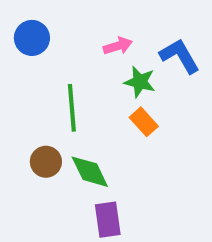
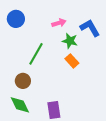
green line: (72, 108) -> (36, 54), turned 35
green diamond: (90, 172) -> (20, 105), moved

